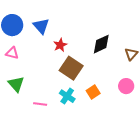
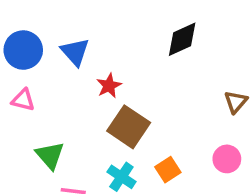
black diamond: (101, 44) -> (182, 39), moved
green triangle: (16, 84) -> (50, 155), moved

